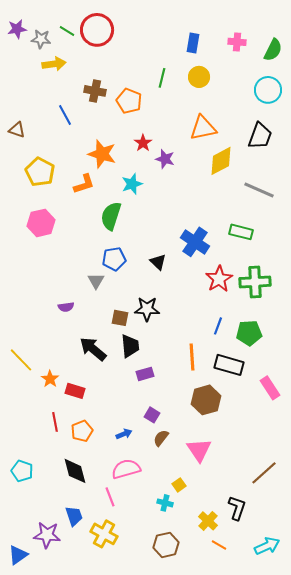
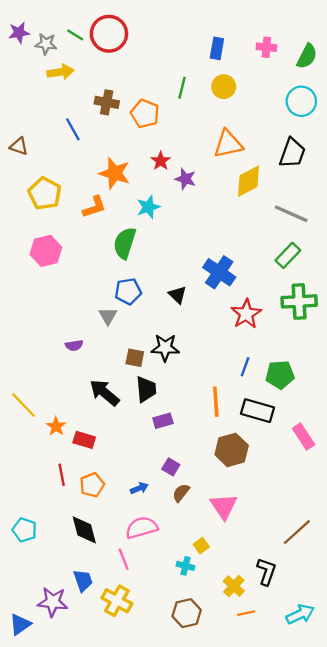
green rectangle: (241, 232) -> (288, 255), moved, turned -60
green cross: (255, 282) -> (299, 301), moved
orange line: (219, 545) -> (246, 613), turned -42

